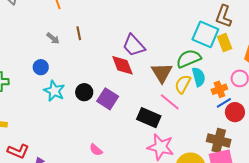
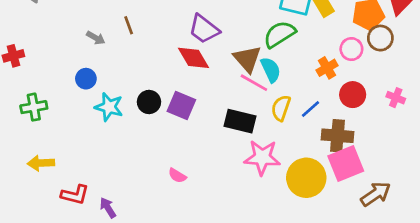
cyan semicircle: (199, 77) -> (271, 70), moved
yellow semicircle: (183, 84) -> (281, 108), moved
pink line: (170, 102) -> (254, 83), moved
blue line: (224, 103) -> (310, 109), moved

